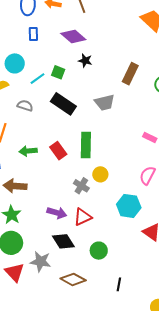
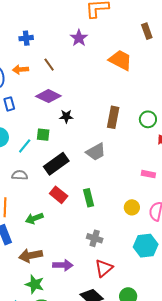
black rectangle: (63, 104) -> (56, 164), turned -55
green rectangle: (86, 145) -> (89, 198), size x0.7
red rectangle: (58, 151) -> (59, 195), moved
yellow circle: (100, 174) -> (132, 207), moved
purple arrow: (57, 213) -> (63, 265), moved

